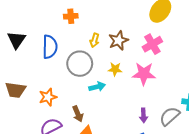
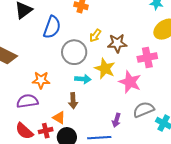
yellow star: (115, 69) -> (105, 69), size x1.5
orange star: (48, 97) -> (41, 80), moved
brown arrow: (78, 114) -> (73, 101), moved
gray semicircle: (170, 116) -> (144, 110), moved

